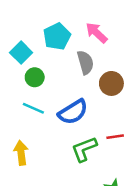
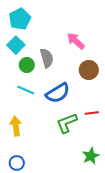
pink arrow: (97, 33) -> (76, 41), moved
cyan pentagon: (57, 36) -> (20, 19), moved
gray semicircle: (85, 62) -> (47, 58), moved

